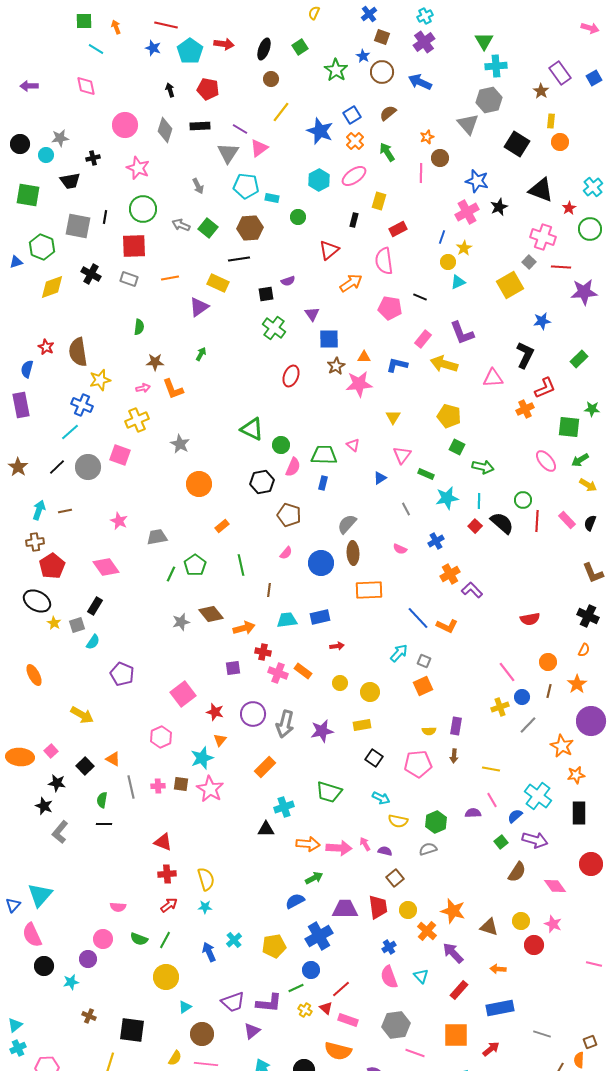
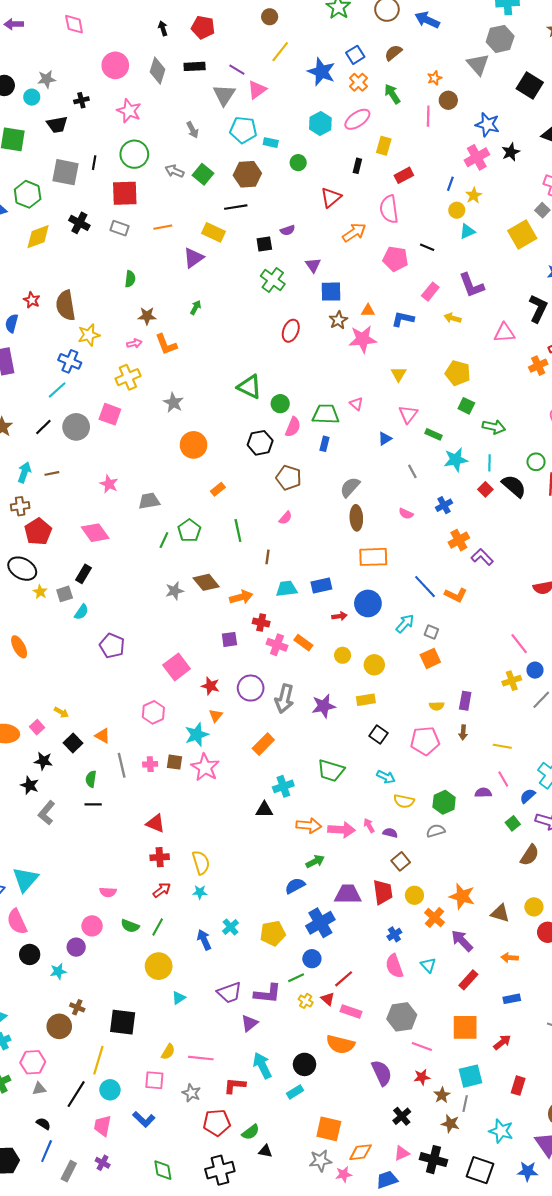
yellow arrow: (444, 364) -> (453, 318), size x0.6
blue circle: (321, 563) -> (368, 603), moved
yellow arrow: (82, 715) -> (61, 712), moved, size x0.6
blue rectangle: (500, 1008) -> (512, 999), size x0.6
brown circle: (202, 1034) -> (59, 1026), moved

